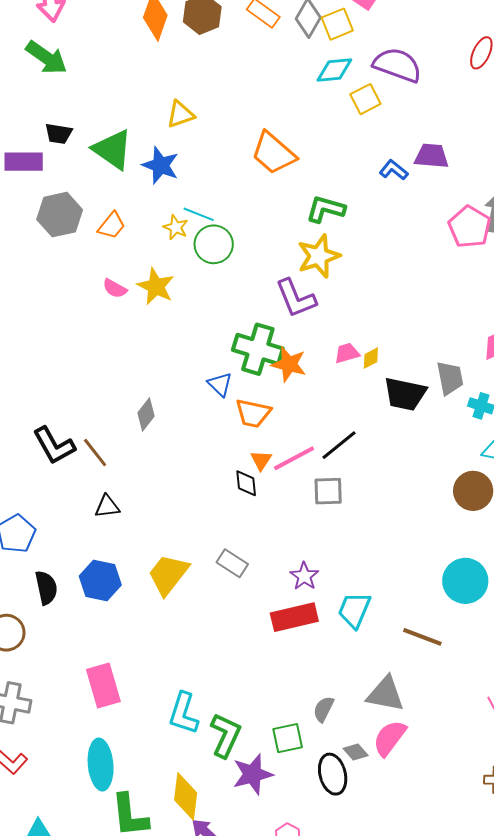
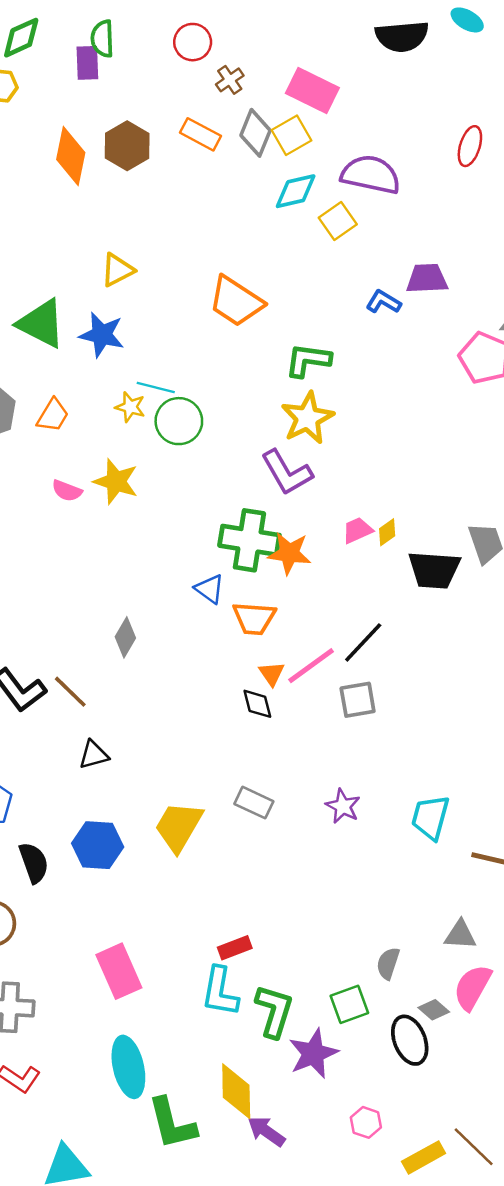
cyan trapezoid: (354, 610) -> (430, 817), moved
red rectangle: (294, 617) -> (235, 948), moved, size x0.6
gray triangle: (385, 694) -> (460, 935), size x0.7

